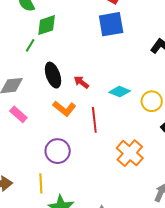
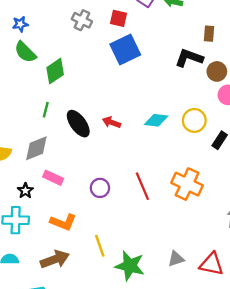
green line: (30, 45) -> (46, 110), moved
orange L-shape: (64, 109) -> (63, 222), moved
red line: (94, 120) -> (142, 186), moved
purple circle: (58, 151) -> (100, 188), moved, size x0.7

